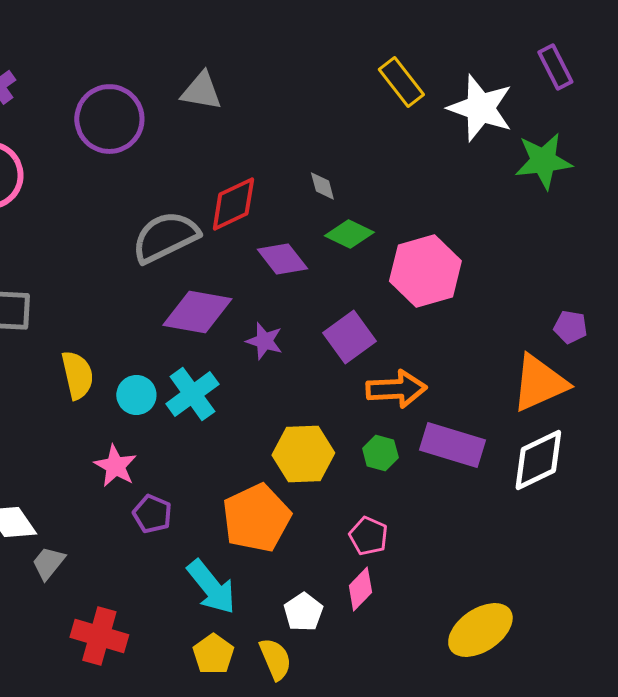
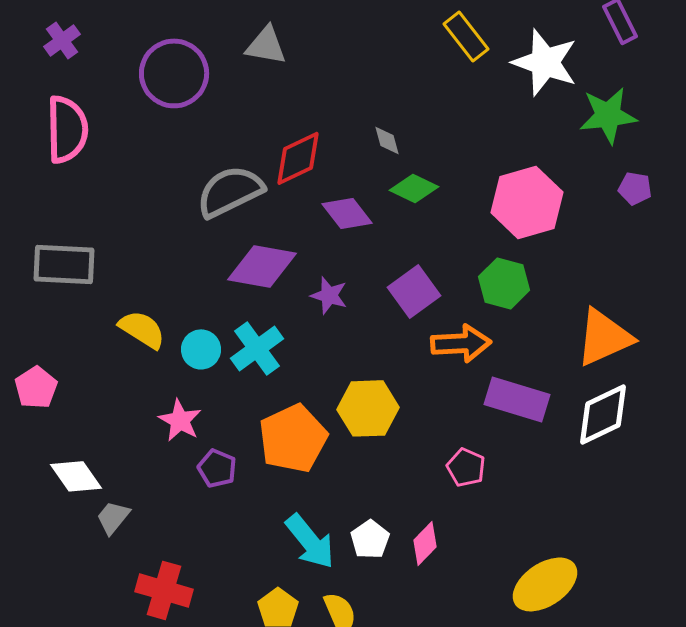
pink hexagon: (425, 271) -> (527, 202), moved
purple pentagon: (570, 327) -> (635, 188), moved
yellow semicircle: (77, 375) -> (142, 329), turned -45
green hexagon: (380, 453) -> (504, 283), moved, size x1.4
orange pentagon: (256, 518) -> (293, 438), moved
pink pentagon: (368, 536) -> (466, 467), moved
cyan arrow: (211, 587) -> (310, 541), moved
white pentagon: (303, 612) -> (370, 539), moved

